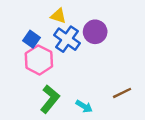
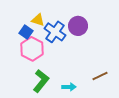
yellow triangle: (58, 16) -> (38, 20), moved
cyan arrow: (84, 106) -> (69, 87), turned -32

